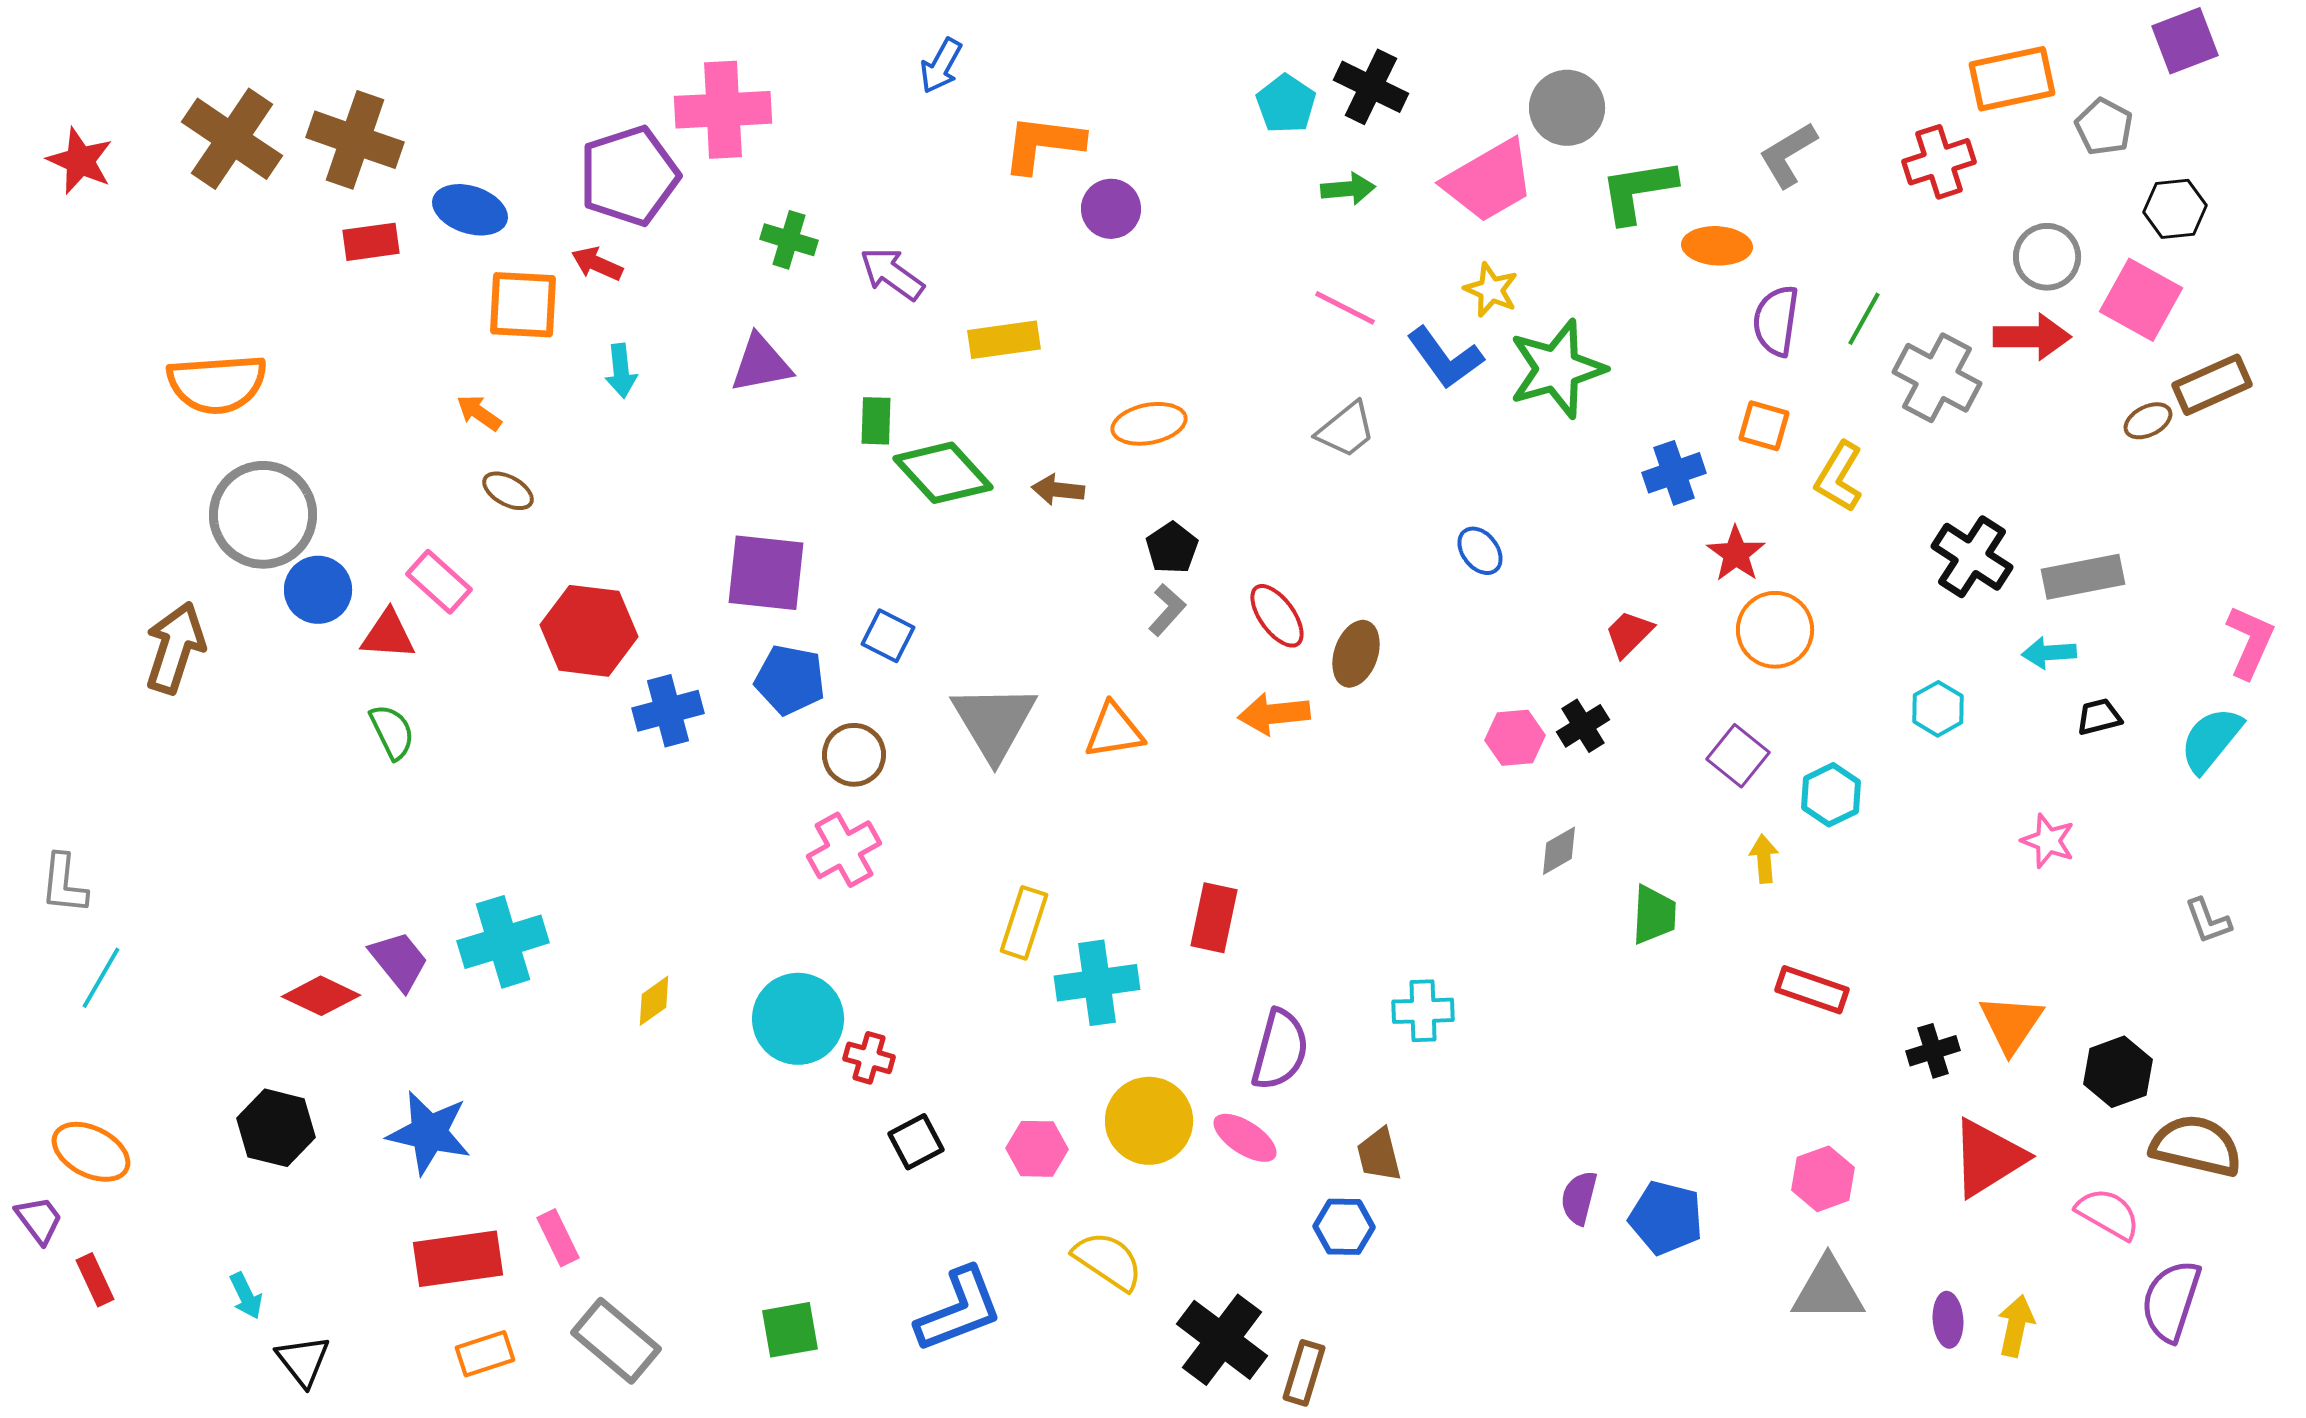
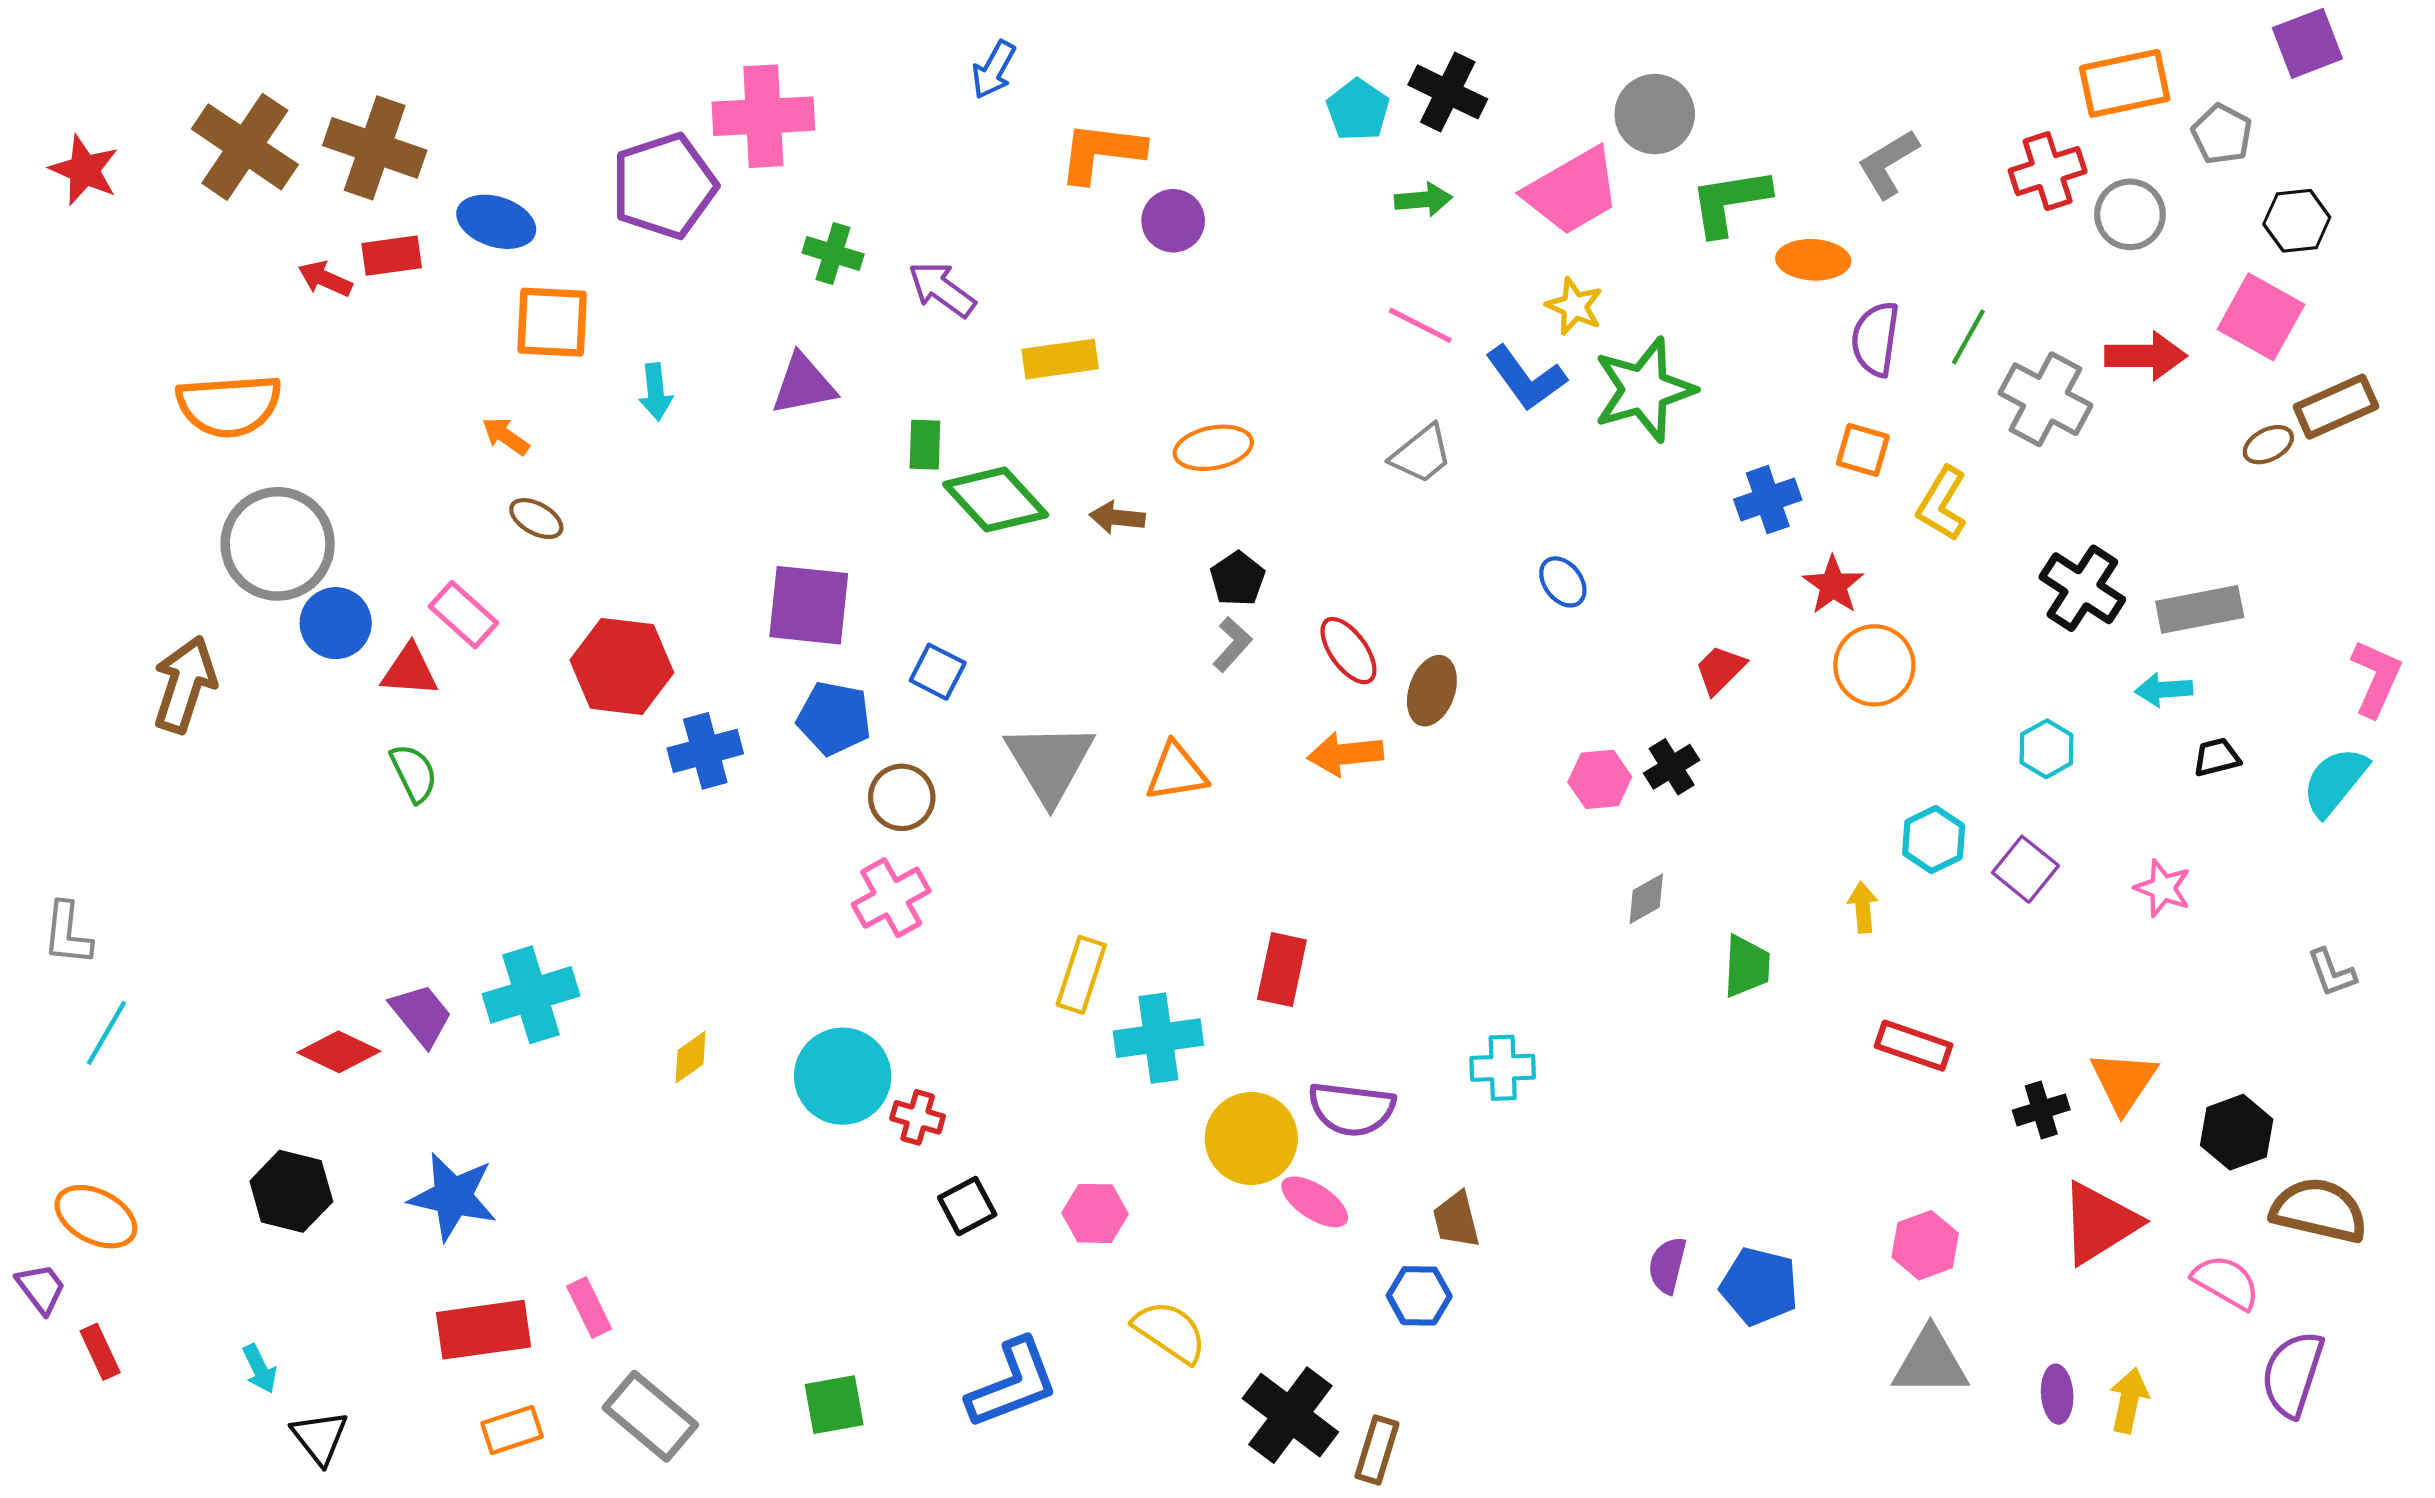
gray circle: (2047, 257) -> (2130, 214), moved
red arrow: (597, 264) -> (325, 279), moved
purple square: (1738, 756) -> (2025, 869), moved
purple semicircle: (1280, 1050) -> (1352, 1109), turned 82
yellow circle: (1149, 1121) -> (1251, 1138), moved

